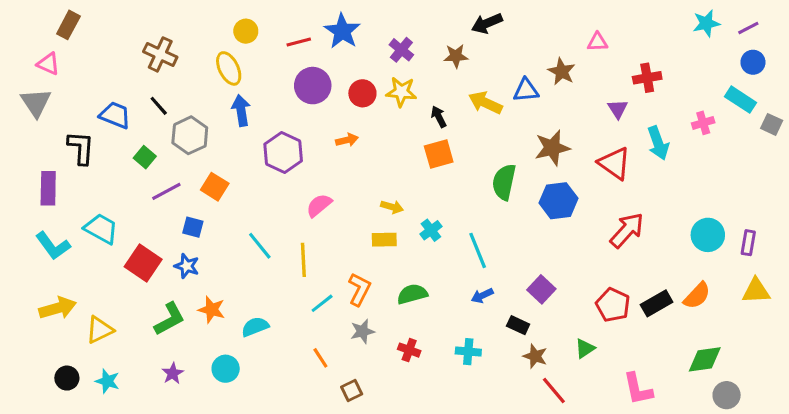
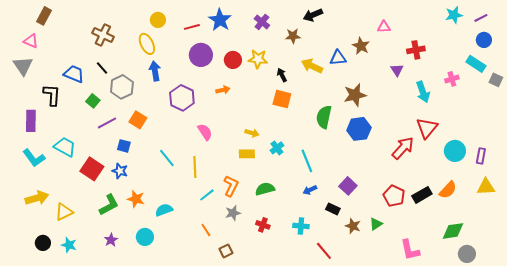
purple cross: (401, 50) -> (262, 22), moved
orange square: (439, 154) -> (282, 99), turned 30
red triangle: (615, 163) -> (427, 128), moved, turned 35
pink semicircle: (319, 205) -> (205, 132), turned 96
brown star: (535, 356) -> (353, 226), moved
red line: (554, 390) -> (324, 251), moved

